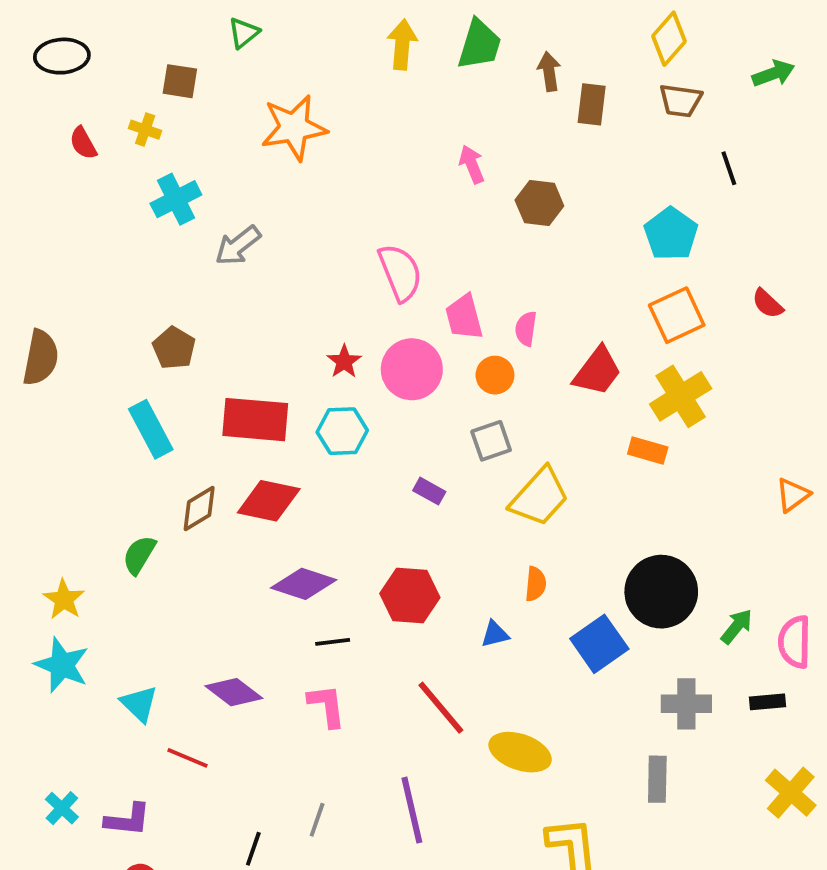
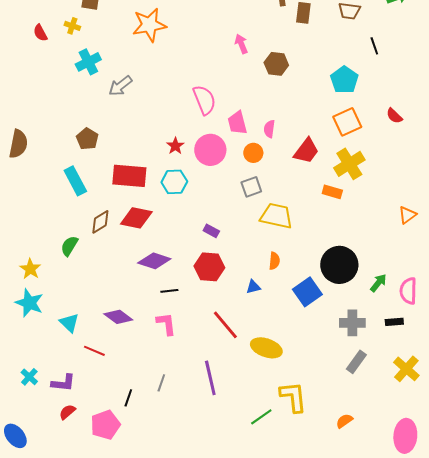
purple rectangle: (429, 491) -> (211, 231), moved
yellow trapezoid: (539, 497) -> (276, 216), turned -120
gray rectangle: (657, 779) -> (356, 362), moved, turned 35

